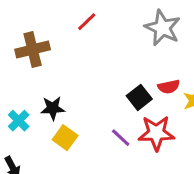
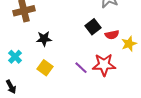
black square: (139, 97) -> (93, 27), moved
black star: (53, 108) -> (44, 39), moved

